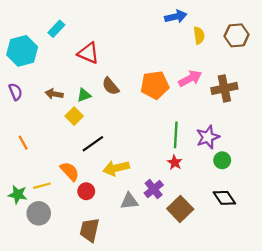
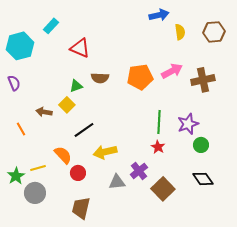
brown semicircle: (111, 86) -> (100, 78), turned -48
brown arrow: (54, 94) -> (44, 112), moved
green star: (18, 195) -> (16, 176), turned 30

